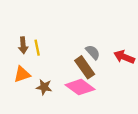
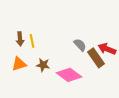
brown rectangle: (85, 67) -> (96, 58), moved
brown star: (44, 87) -> (43, 65), moved

